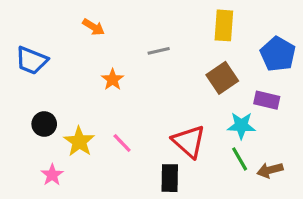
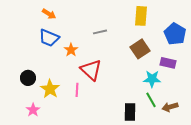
orange arrow: (93, 27) -> (49, 14), moved
blue trapezoid: (31, 60) -> (49, 38), moved
red triangle: (189, 141) -> (91, 70), moved
pink line: (122, 143) -> (77, 90), turned 48
black rectangle: (170, 178) -> (130, 112), moved

